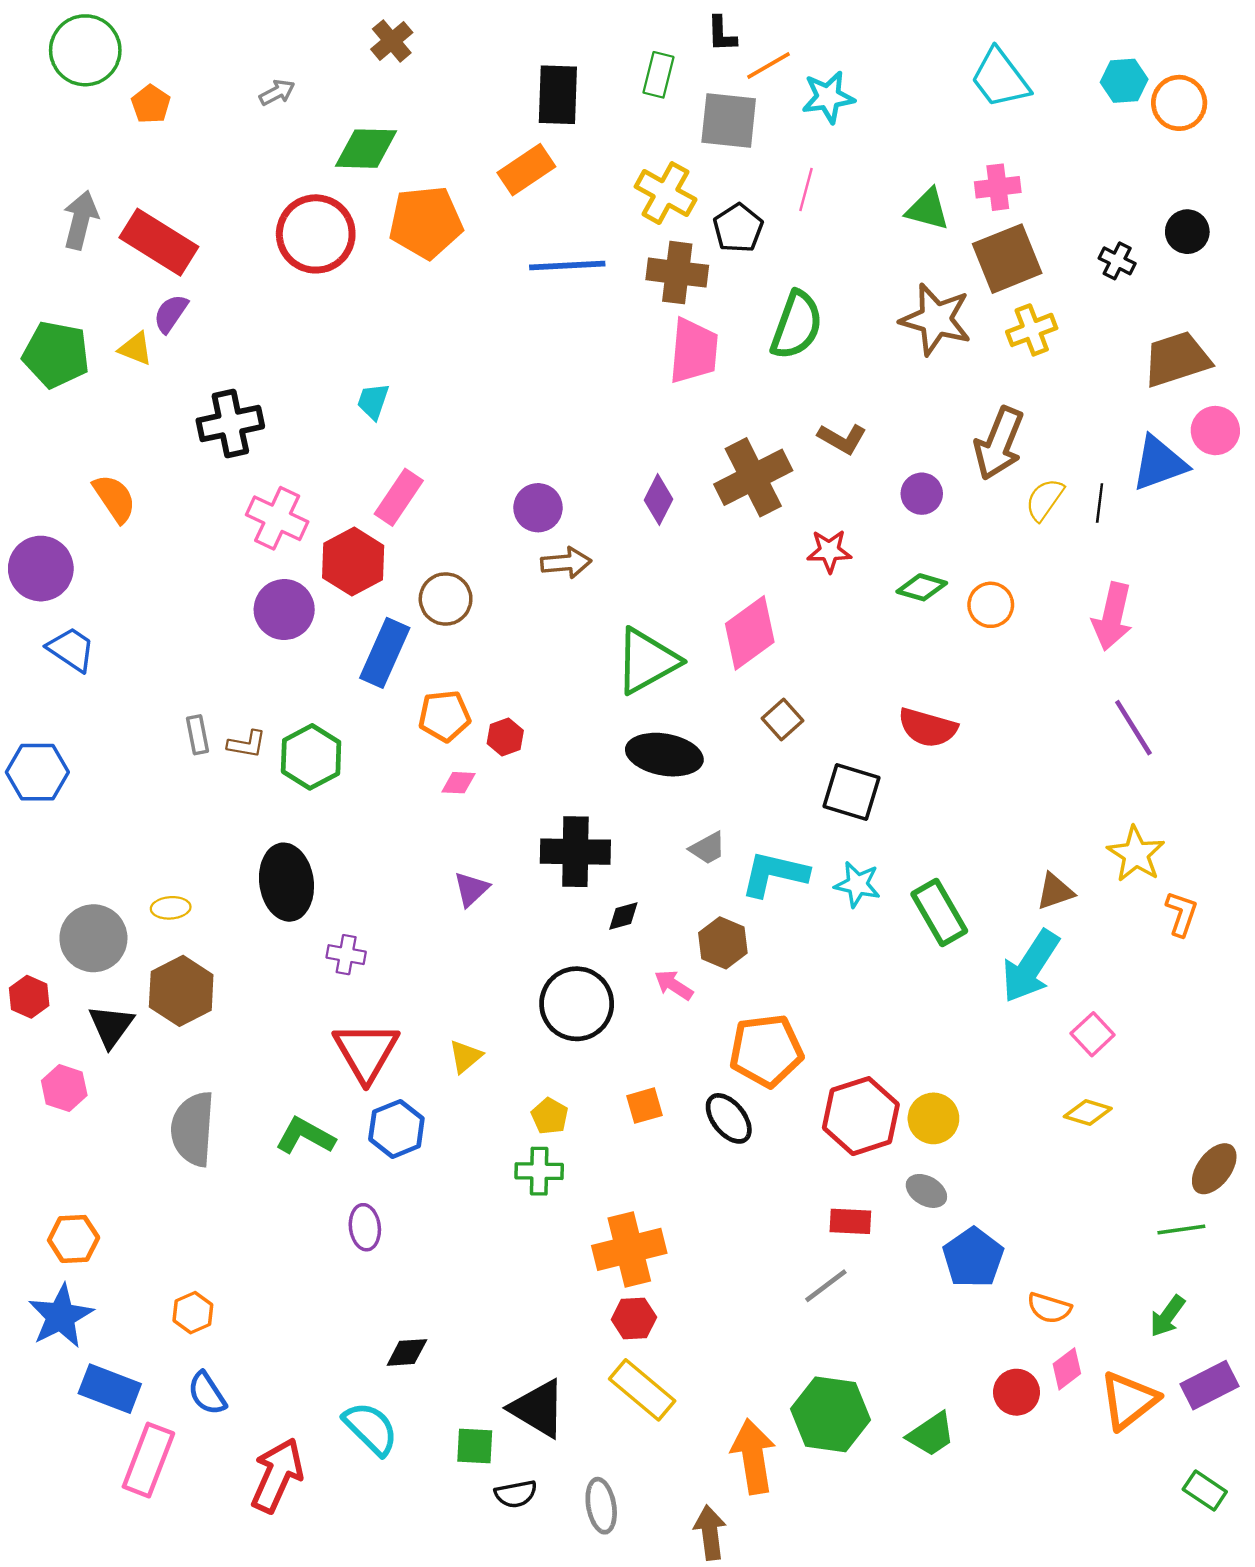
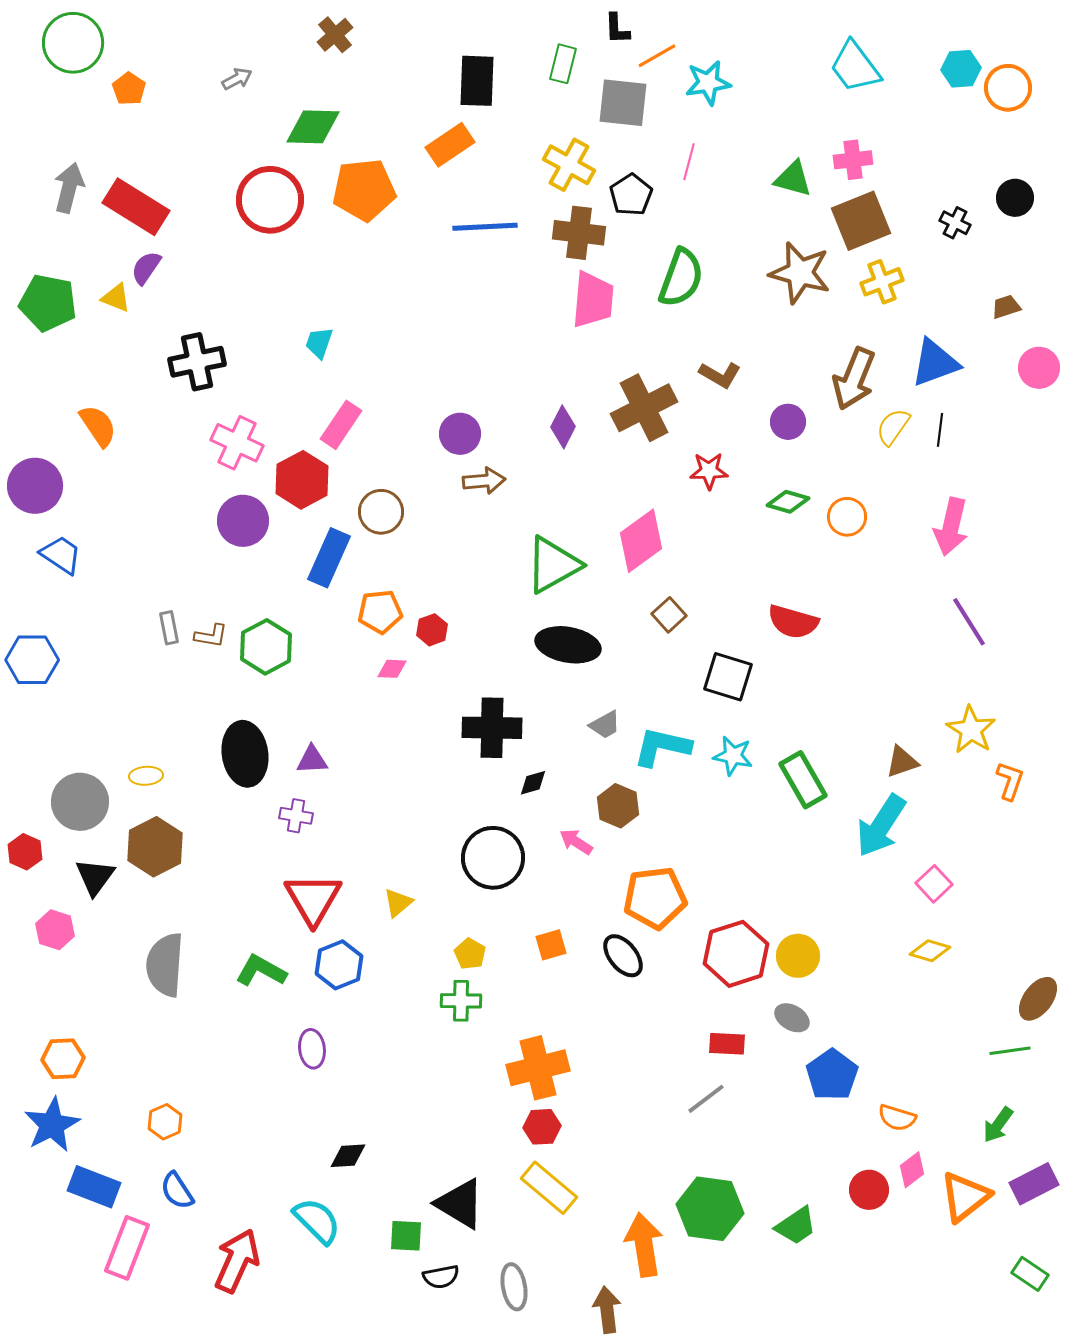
brown trapezoid: (1177, 359) -> (1006, 307), size x0.5
blue triangle: (1159, 463) -> (935, 363), moved
purple triangle: (471, 889) -> (312, 760), moved, turned 40

